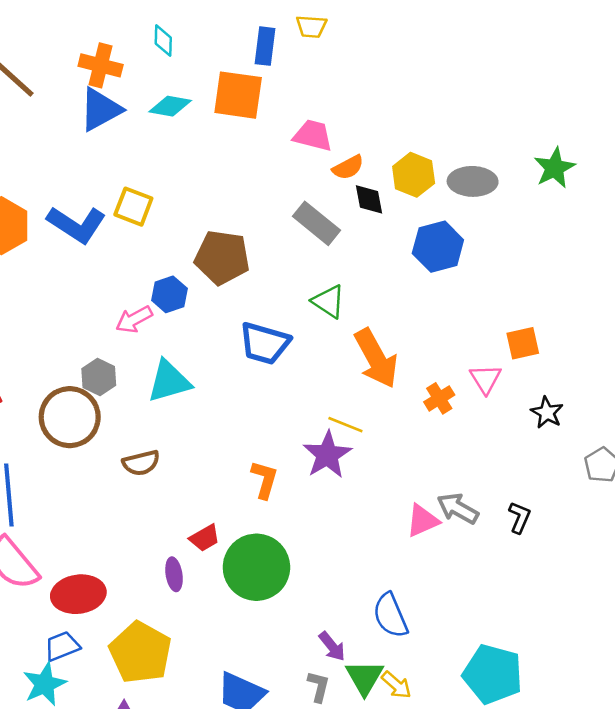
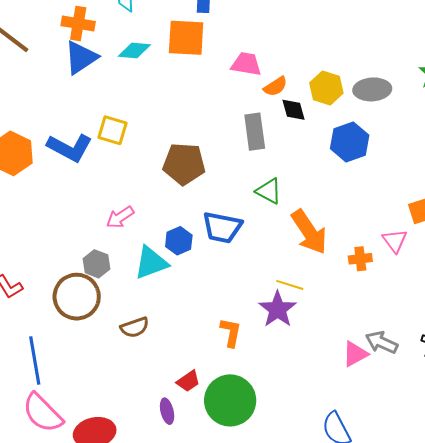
gray rectangle: (317, 223) -> (255, 132), turned 48
blue hexagon: (169, 294) -> (179, 241), moved
orange cross: (439, 398) -> (360, 259), turned 30

